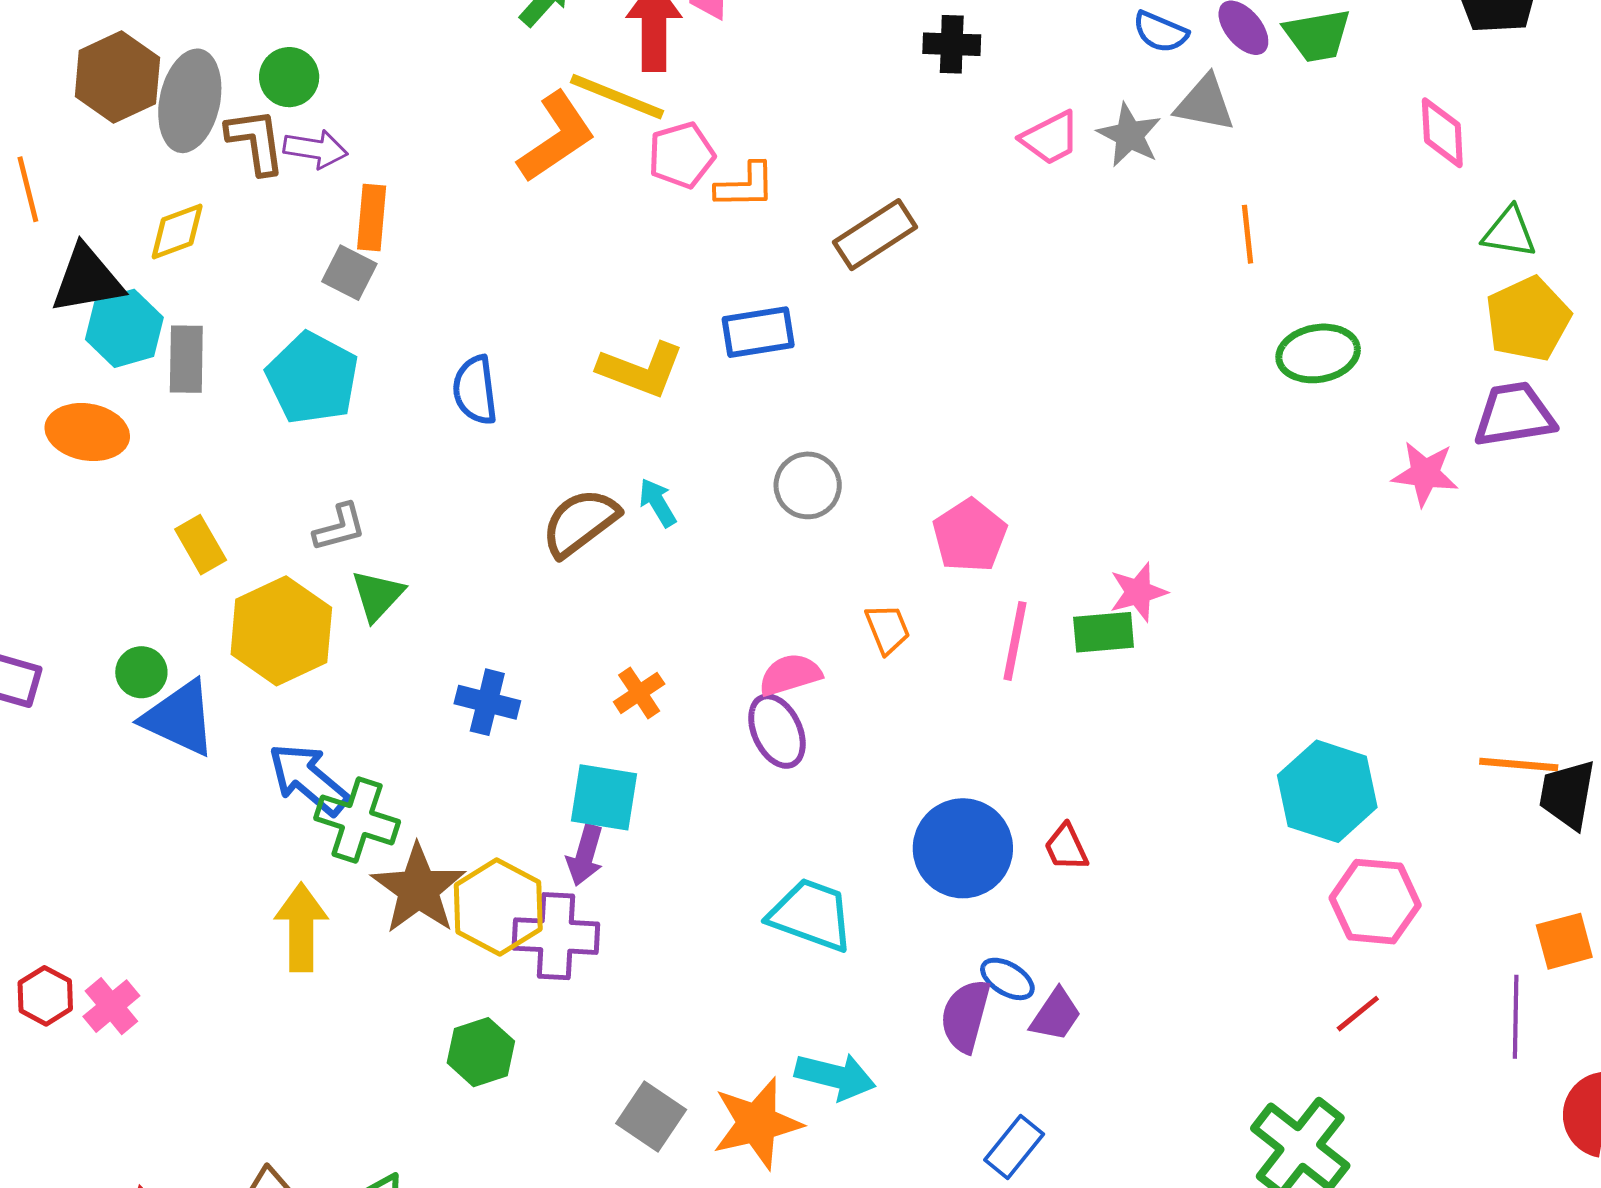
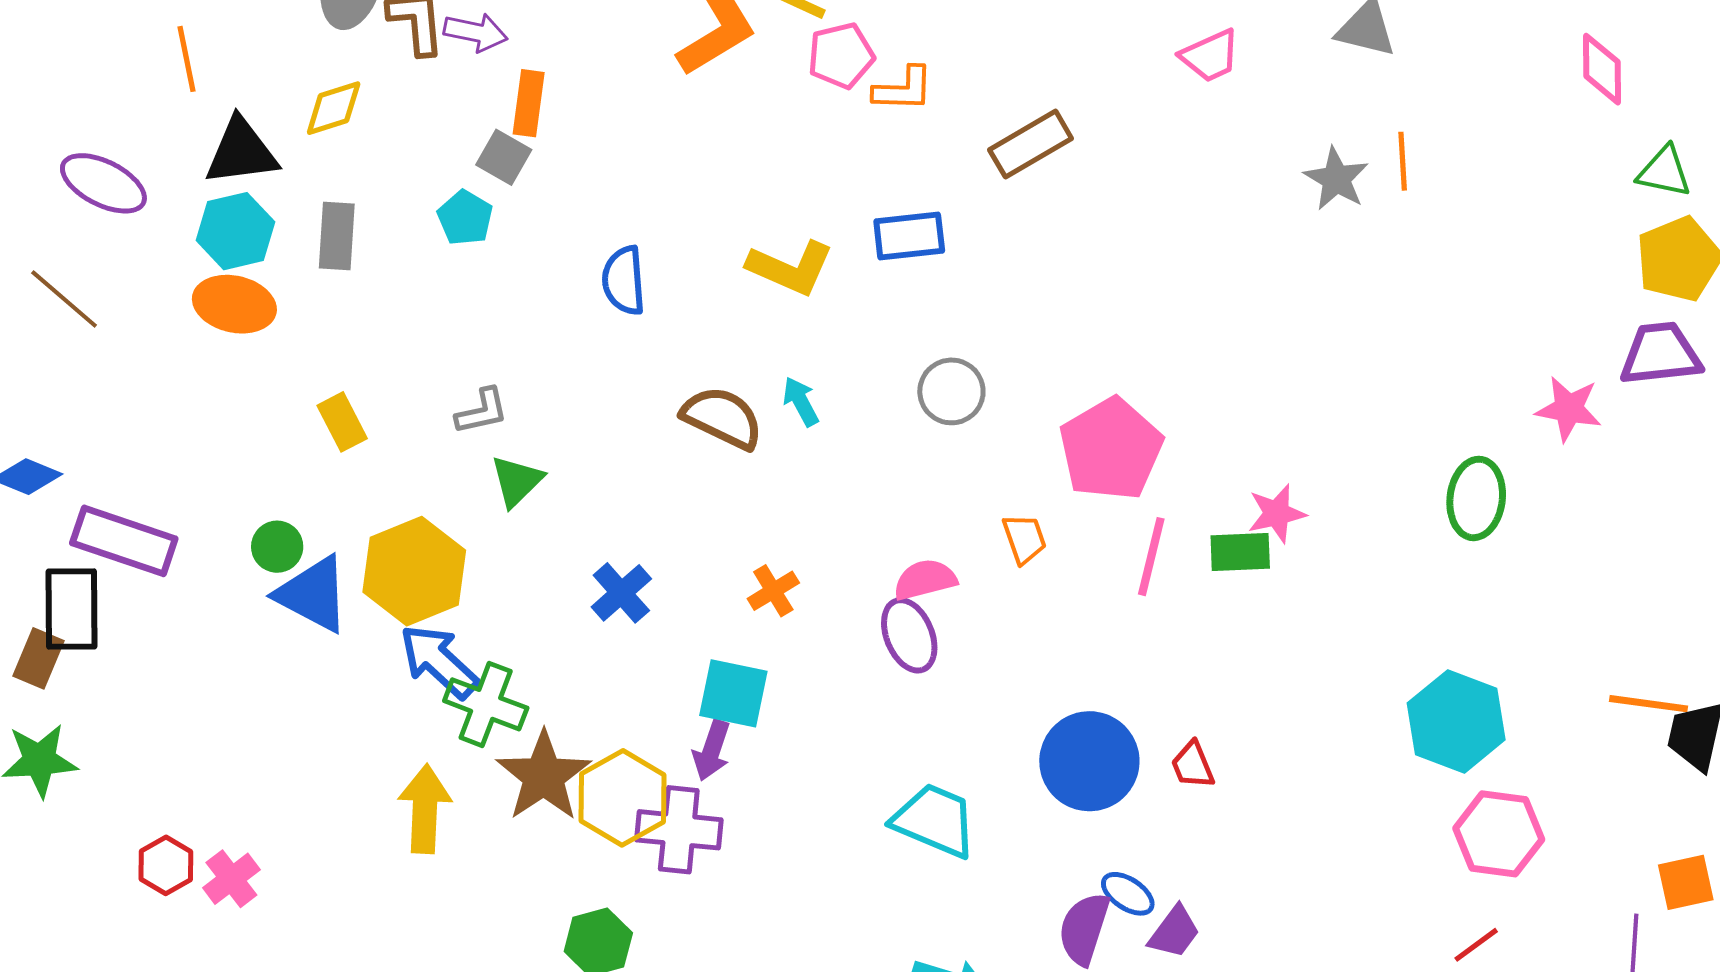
gray star: (1129, 135) -> (1336, 179), moved
cyan hexagon: (124, 328) -> (235, 231), moved
green ellipse: (1318, 353) -> (1476, 498), moved, turned -76
cyan pentagon: (312, 378) -> (465, 218), moved, size x0.6
brown semicircle: (580, 522) -> (722, 418), turned 60
pink pentagon: (970, 536) -> (1111, 449), size x1.4
yellow hexagon: (281, 631) -> (414, 571), moved
blue cross: (487, 702) -> (621, 593), turned 32

